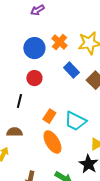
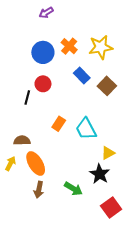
black line: (19, 101) -> (27, 97), moved
cyan trapezoid: (75, 121) -> (86, 129), turned 35
orange ellipse: (52, 142) -> (36, 163), moved

